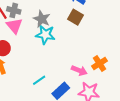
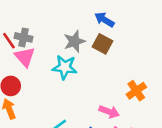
gray star: (42, 19) -> (74, 41), moved, turned 30
orange cross: (99, 63) -> (136, 91), moved

